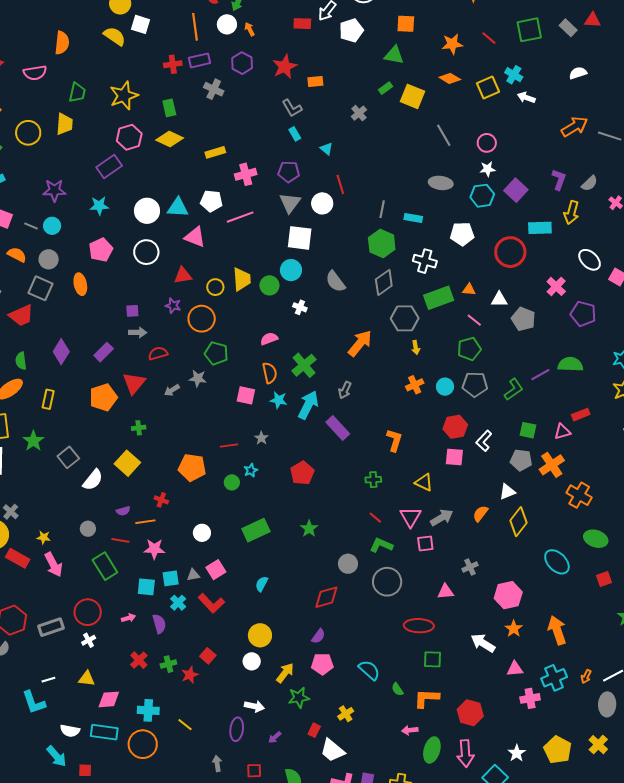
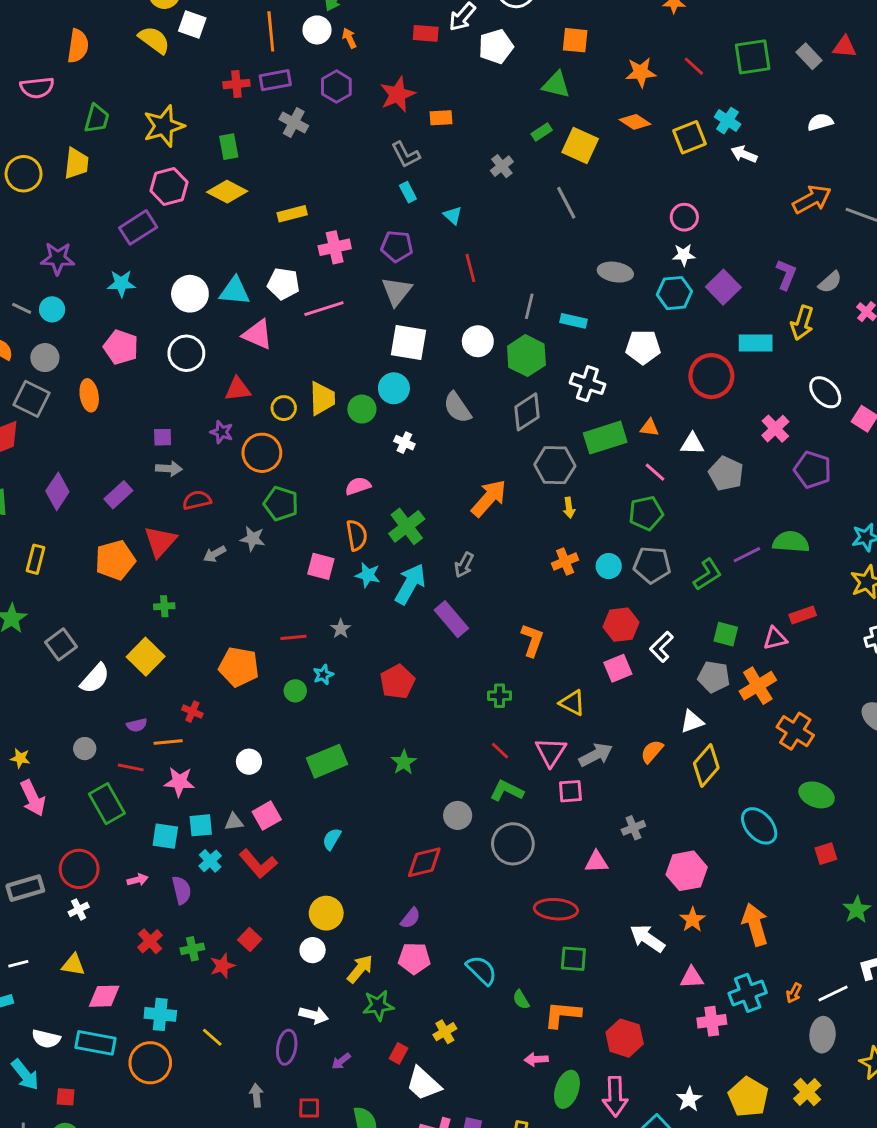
gray line: (444, 135) -> (566, 203), moved
white circle: (322, 203) -> (478, 341), moved
pink pentagon: (101, 250) -> (121, 347), turned -30
pink square: (454, 457) -> (618, 668), turned -30

